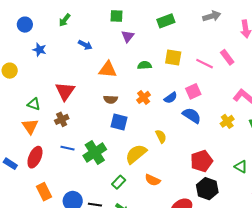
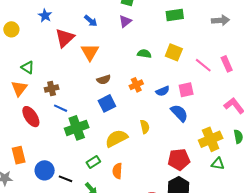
purple triangle: (128, 36) -> (125, 21), moved
orange triangle: (108, 70) -> (90, 52), moved, turned 42
red triangle: (65, 91) -> (65, 38), moved
brown semicircle: (111, 99) -> (104, 80), turned -32
yellow cross: (227, 121) -> (211, 139), moved, size x1.6
blue square: (119, 122) -> (107, 103), turned 36
blue line: (67, 148) -> (61, 108), moved
red ellipse: (35, 157) -> (31, 117), moved, turned -70
green triangle: (241, 167) -> (218, 164), moved, turned -32
orange semicircle: (153, 180) -> (117, 171), moved, turned 56

